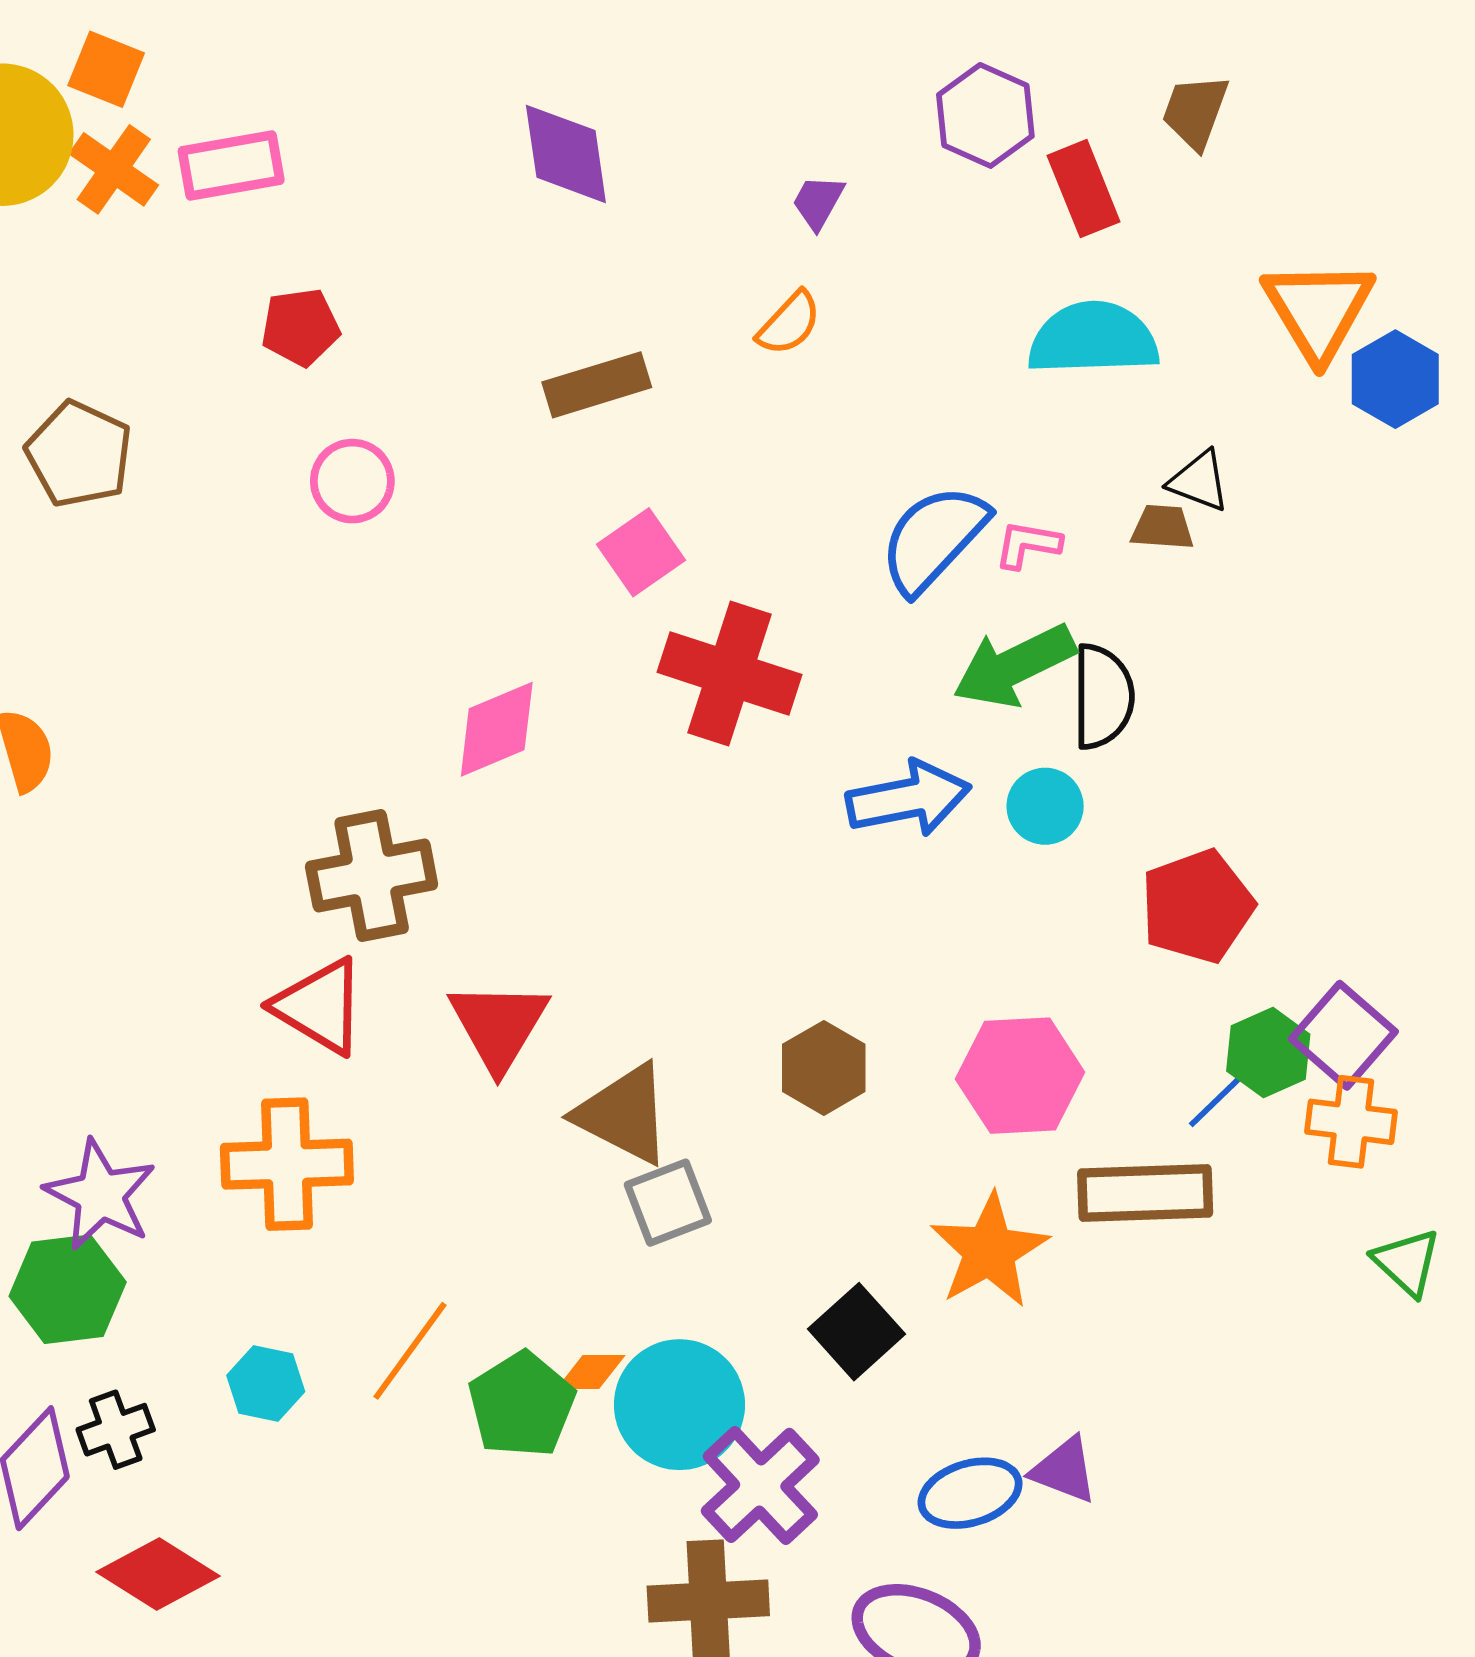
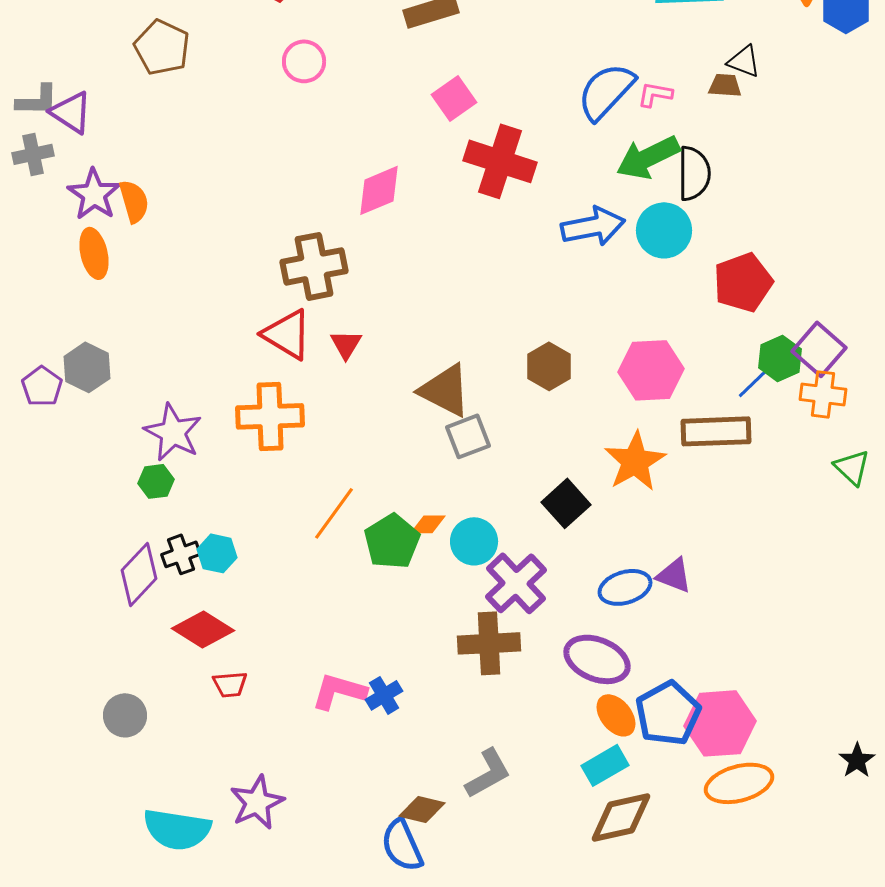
cyan circle: (1045, 806) -> (664, 230), size x1.4
red triangle: (499, 1026) -> (346, 344), moved, size x0.6
green hexagon: (68, 1289) -> (156, 481), size x0.6
cyan hexagon: (266, 1383) -> (217, 553), moved
cyan circle: (679, 1405) -> (474, 541), size x0.7

